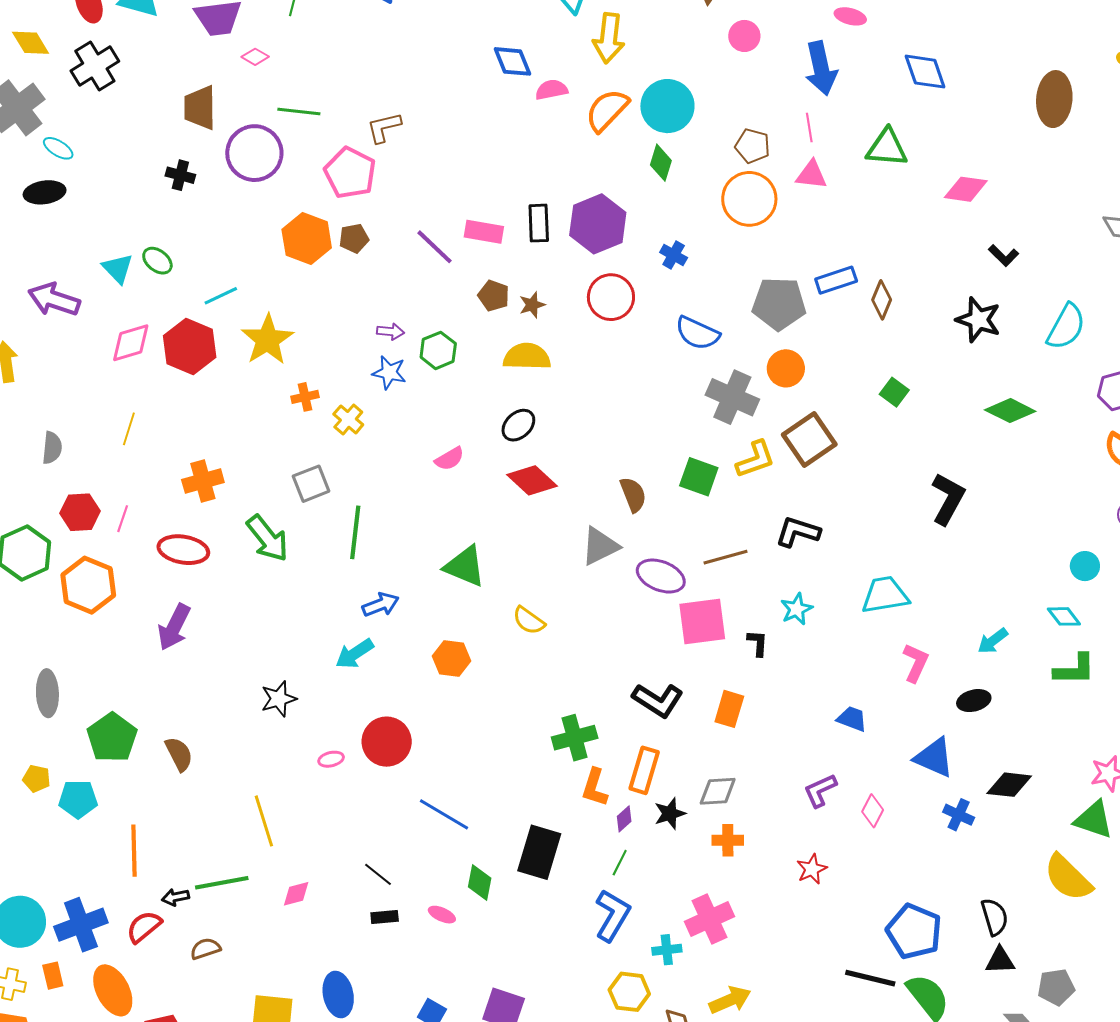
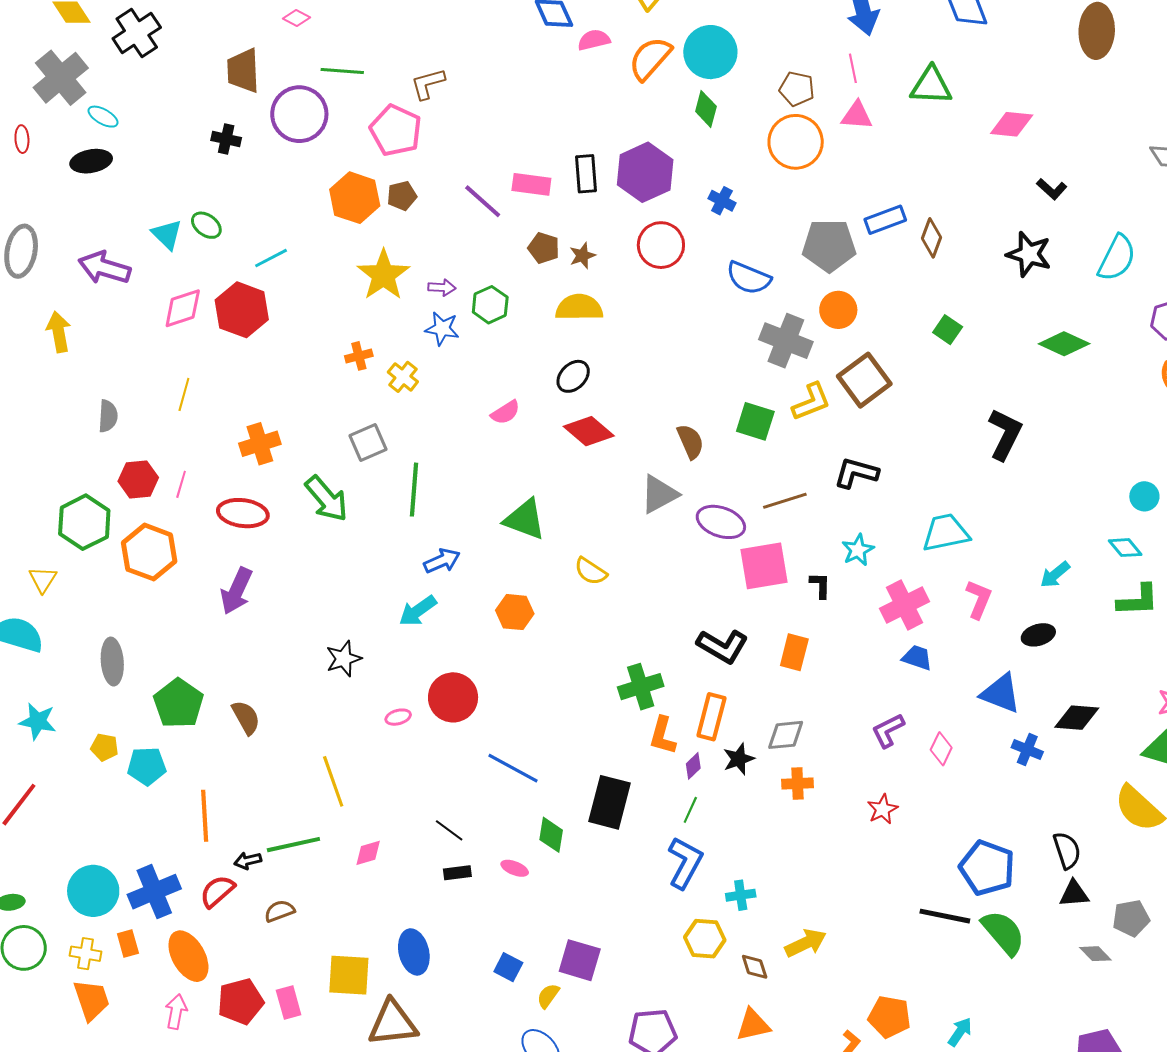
yellow star: (267, 340) -> (383, 275), moved
pink cross: (709, 919) -> (904, 605), moved

